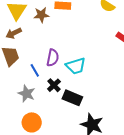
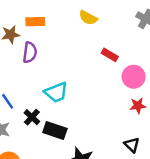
purple semicircle: (53, 58) -> (30, 52), moved

